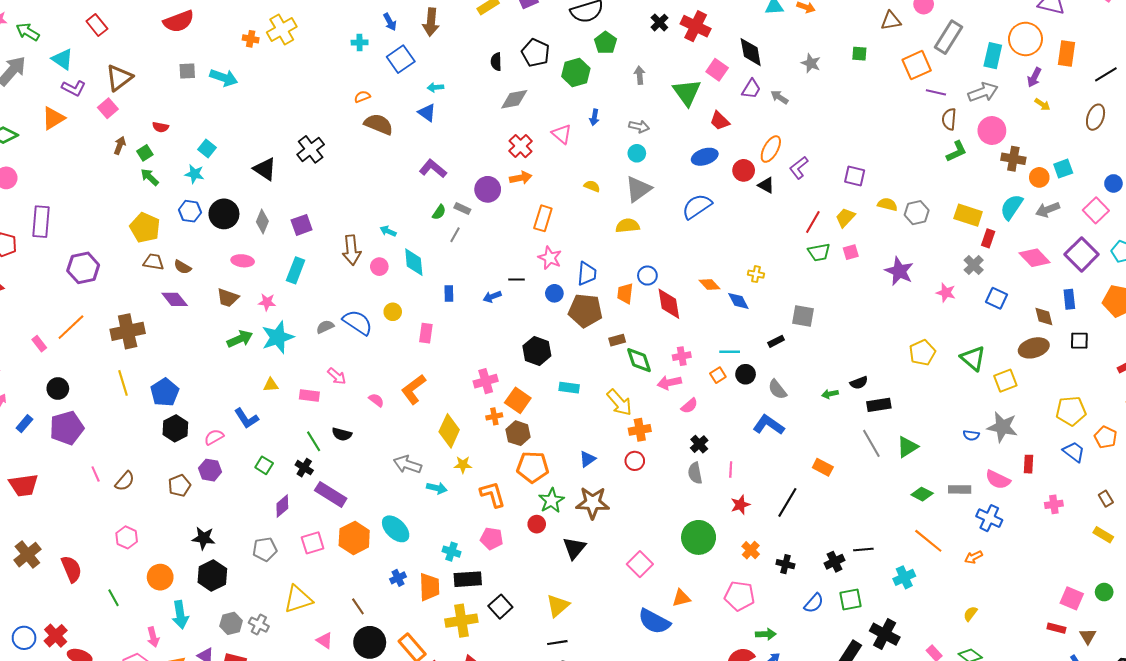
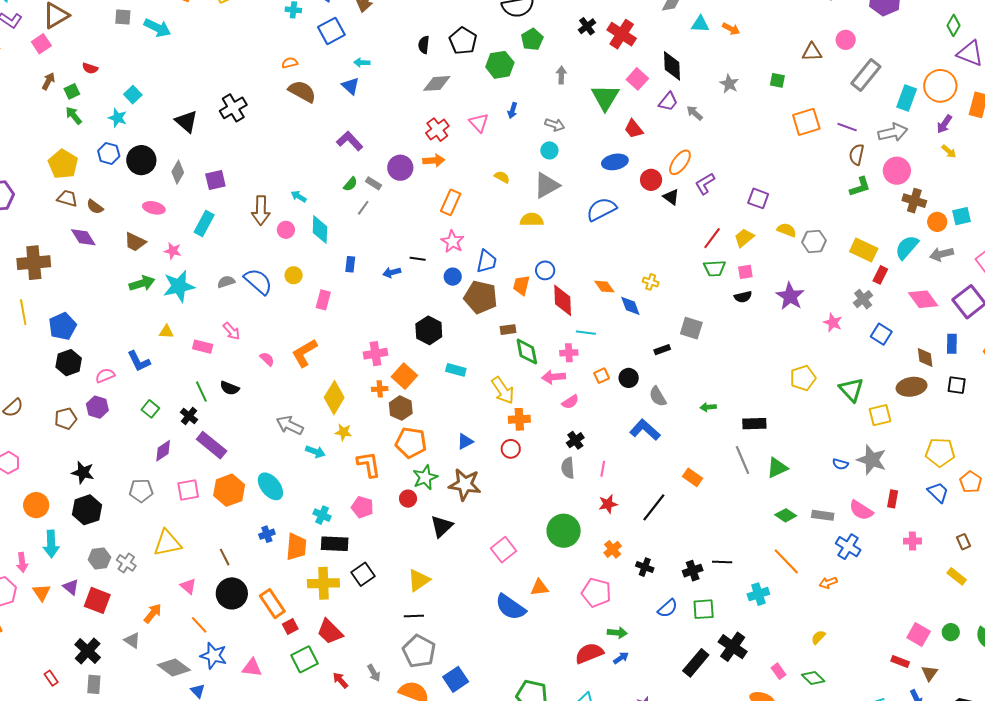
orange square: (917, 65) -> (806, 122), moved
cyan line: (730, 352) -> (586, 333), moved
black semicircle: (859, 383) -> (743, 297), moved

